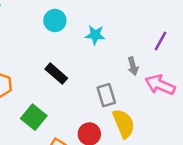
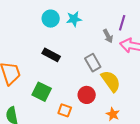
cyan circle: (55, 21) -> (51, 19), moved
purple line: (161, 41) -> (122, 23), moved

